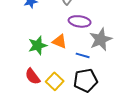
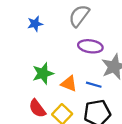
orange triangle: (60, 41) -> (69, 84), moved

